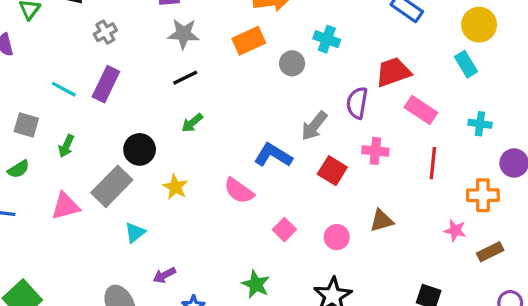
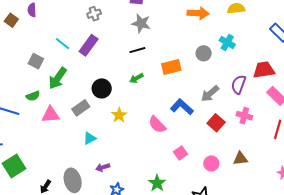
orange rectangle: (249, 41) -> (171, 67), moved
green arrow: (66, 146) -> (58, 78), size x1.6
green semicircle: (18, 169) -> (33, 96), moved
gray rectangle: (112, 186) -> (81, 108), size x0.7

